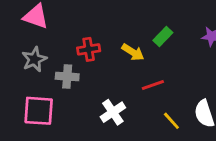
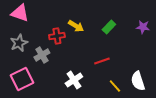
yellow arrow: (133, 52) -> (76, 26), moved
gray cross: (67, 76) -> (42, 55), turned -35
pink square: (39, 111) -> (22, 79), turned -30

